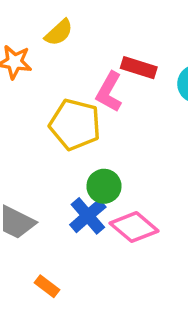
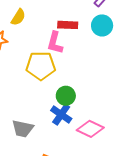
pink diamond: (134, 227) -> (90, 129), moved

